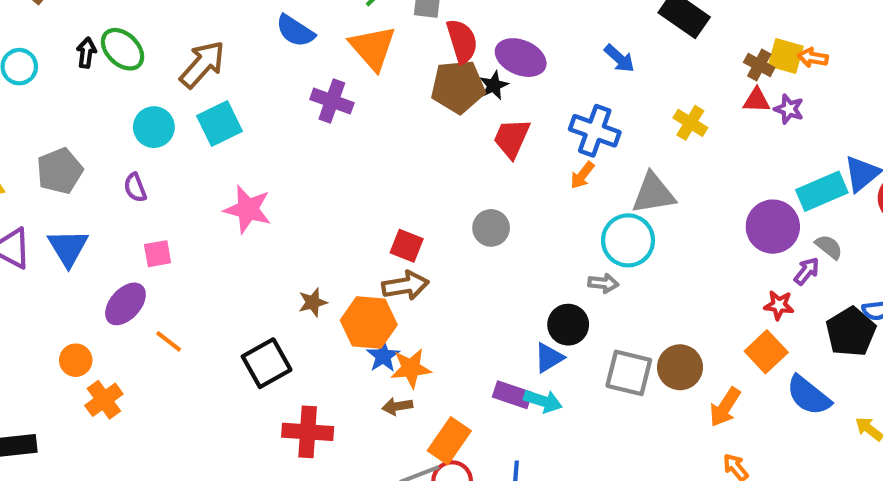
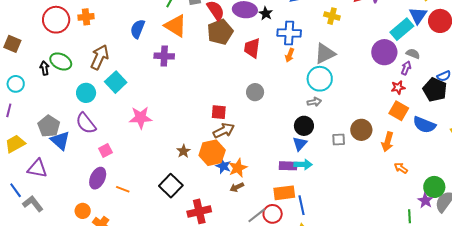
blue semicircle: (295, 31) -> (138, 29), turned 96
black star: (494, 85) -> (266, 13), moved
purple semicircle: (135, 188) -> (86, 123), size x1.6
blue triangle: (68, 248) -> (60, 141), moved
gray square: (629, 373) -> (339, 140), size x0.6
orange rectangle: (449, 441) -> (284, 193), moved, turned 65

